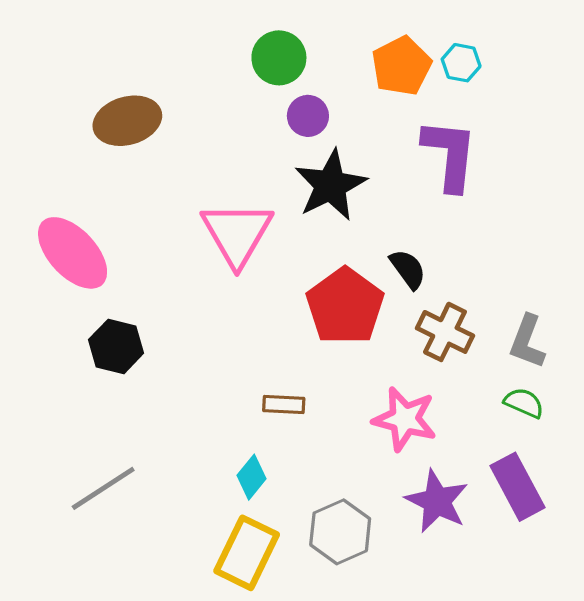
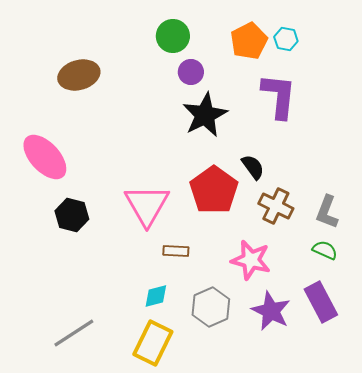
pink triangle: (237, 234) -> (147, 205), moved
cyan diamond: (252, 477) -> (156, 296), turned 36
gray line: (103, 488) -> (74, 333), moved
gray hexagon: (340, 532) -> (211, 307), moved

